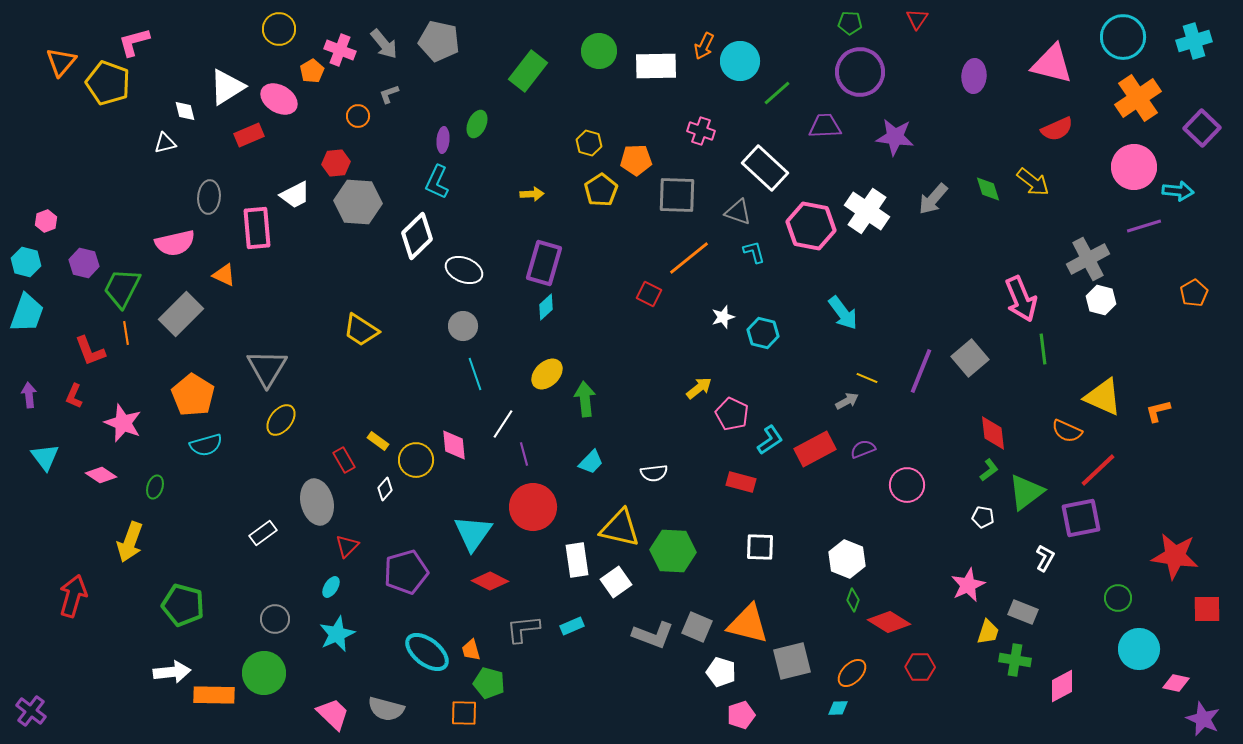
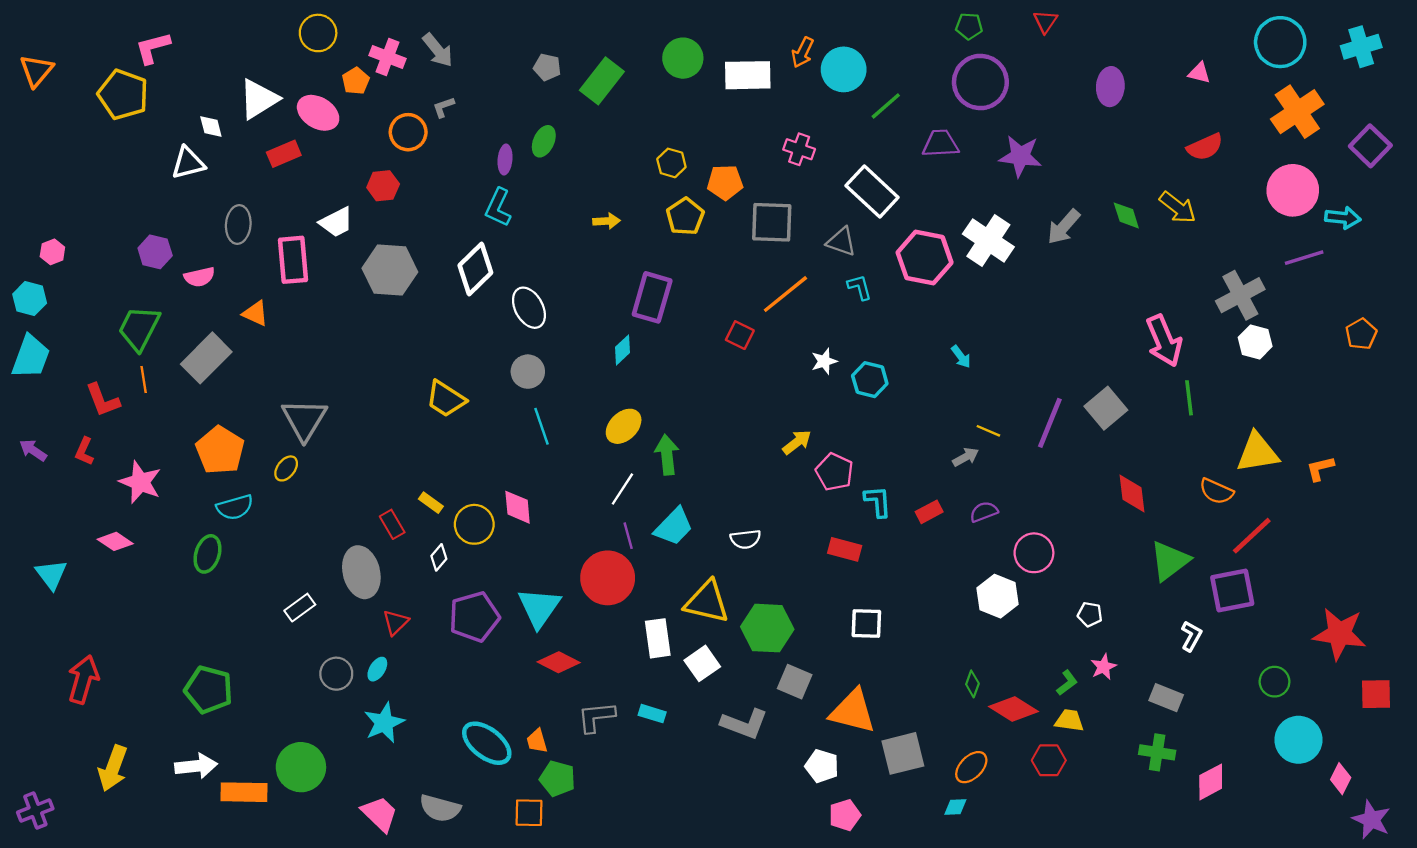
gray pentagon: (439, 41) -> (547, 67), moved, size x0.6
orange triangle: (61, 62) -> (36, 71), moved
pink triangle: (1052, 64) -> (1199, 73), size x0.5
orange circle: (358, 116) -> (408, 132), size x1.4
white triangle: (165, 143) -> (188, 163), size x1.4
gray hexagon: (358, 202) -> (390, 270), moved
pink semicircle: (175, 243) -> (199, 277), size x0.7
purple hexagon: (84, 263) -> (155, 252), moved
purple rectangle: (544, 263) -> (652, 297), moved
white ellipse: (464, 270) -> (529, 308), turned 39
cyan arrow: (843, 313) -> (961, 357), size x0.6
yellow trapezoid: (361, 330) -> (446, 399), moved
purple arrow: (29, 395) -> (33, 450), turned -50
yellow triangle: (1103, 397) -> (1257, 452), turned -33
yellow ellipse: (281, 420) -> (286, 468), moved, size x0.7
white line: (503, 424) -> (622, 489), moved
cyan L-shape: (770, 440) -> (878, 502), turned -60
red rectangle: (815, 449) -> (929, 512), size x0.6
purple line: (524, 454) -> (628, 536), moved
cyan triangle: (45, 457) -> (51, 574), moved
cyan trapezoid: (591, 462) -> (674, 527), size x1.4
green L-shape: (989, 470) -> (1067, 683), moved
green ellipse: (155, 487) -> (207, 554), moved, size x1.4
white pentagon: (983, 517) -> (1090, 614), moved
yellow arrow: (130, 542) -> (113, 768), moved
white hexagon: (847, 559) -> (997, 596), moved
purple pentagon: (406, 572) -> (474, 617), moved
pink star: (968, 585) -> (1104, 667), size x0.7
gray circle: (275, 619) -> (336, 674), moved
cyan rectangle: (572, 626) -> (652, 714), turned 40
gray square: (697, 627) -> (795, 682), moved
yellow trapezoid: (988, 632) -> (1069, 720), moved, turned -100
pink diamond: (1176, 683) -> (1341, 779), turned -76
purple cross: (31, 711) -> (35, 810), turned 32

